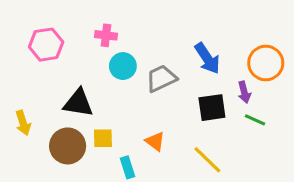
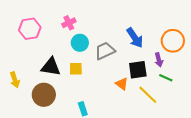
pink cross: (106, 35) -> (69, 23), turned -32
yellow square: (103, 138) -> (76, 69), moved
orange triangle: (155, 141) -> (122, 84), moved
yellow line: (207, 160) -> (148, 95), moved

